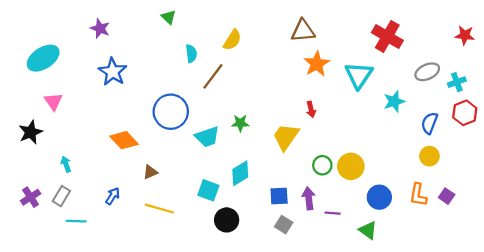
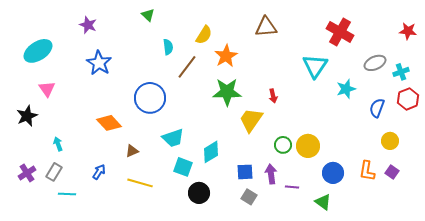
orange star: (317, 64) -> (226, 56), moved
green star: (240, 123) -> (227, 92), moved, size x1.8
cyan trapezoid: (207, 137) -> (173, 138), moved
yellow circle: (429, 156) -> (390, 141), moved

